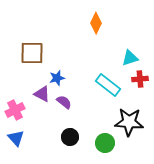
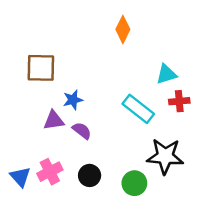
purple triangle: (42, 94) -> (54, 120), turned -36
pink cross: (15, 110) -> (50, 172), moved

